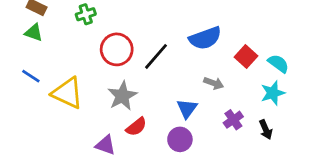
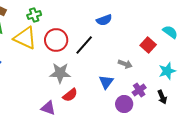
blue semicircle: (205, 38) -> (104, 20), moved, size x0.7
cyan semicircle: (278, 63) -> (170, 32), moved
yellow triangle: (67, 93) -> (25, 38), moved
gray star: (122, 96) -> (60, 73), turned 30
purple circle: (180, 139) -> (124, 104), moved

